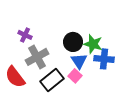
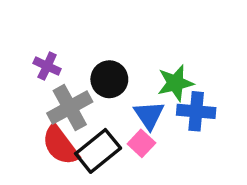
black circle: (73, 42) -> (109, 79), moved
green star: (93, 44) -> (175, 83), turned -30
red semicircle: (15, 77) -> (60, 145), moved

